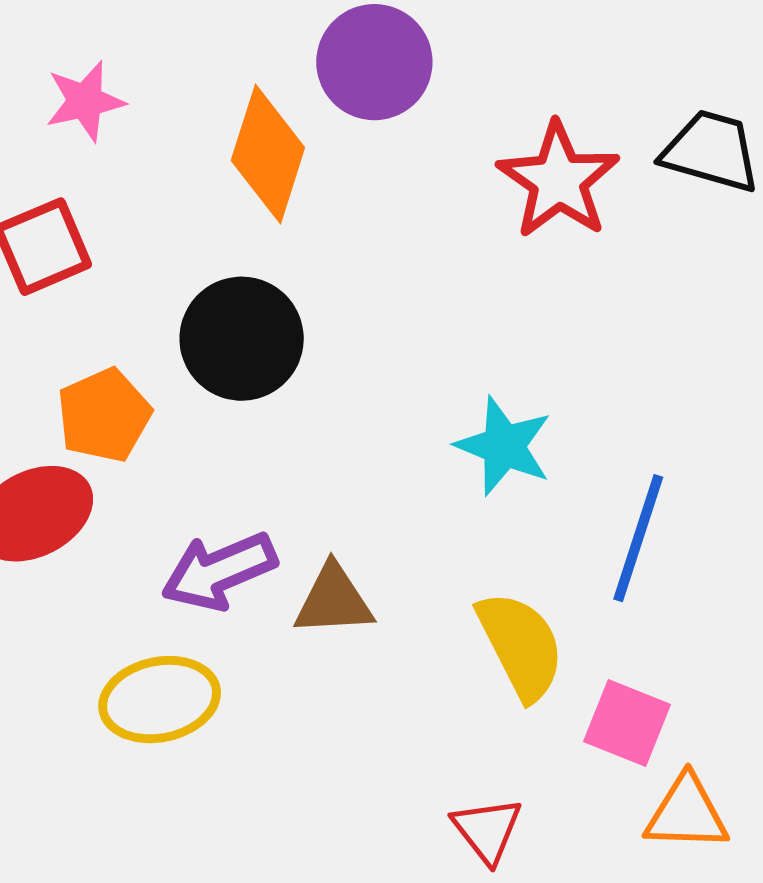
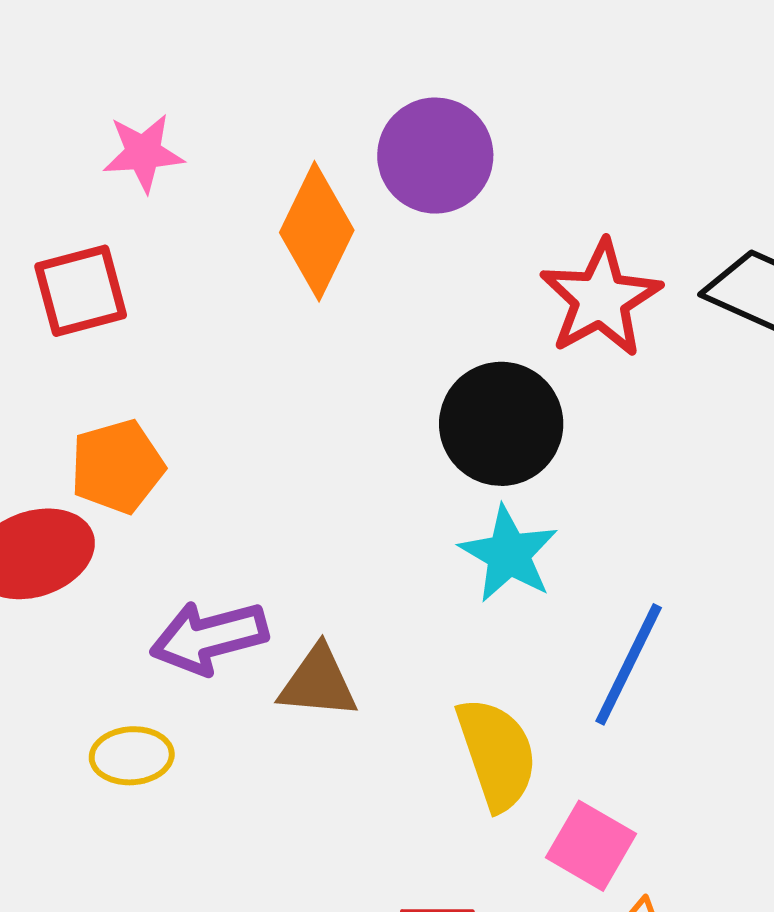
black circle: (242, 339) -> (501, 424), moved
yellow ellipse: (160, 700) -> (132, 756), size x0.7

